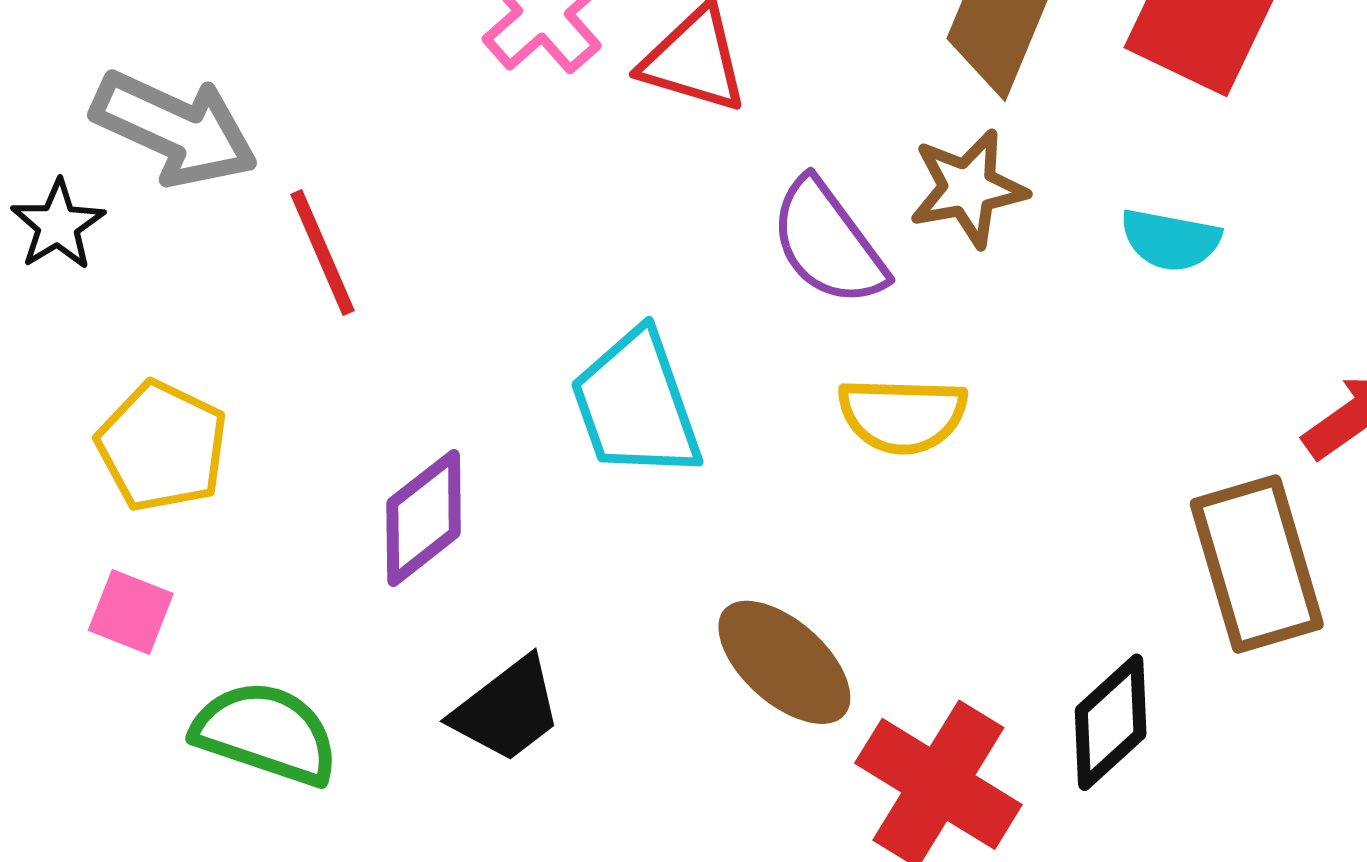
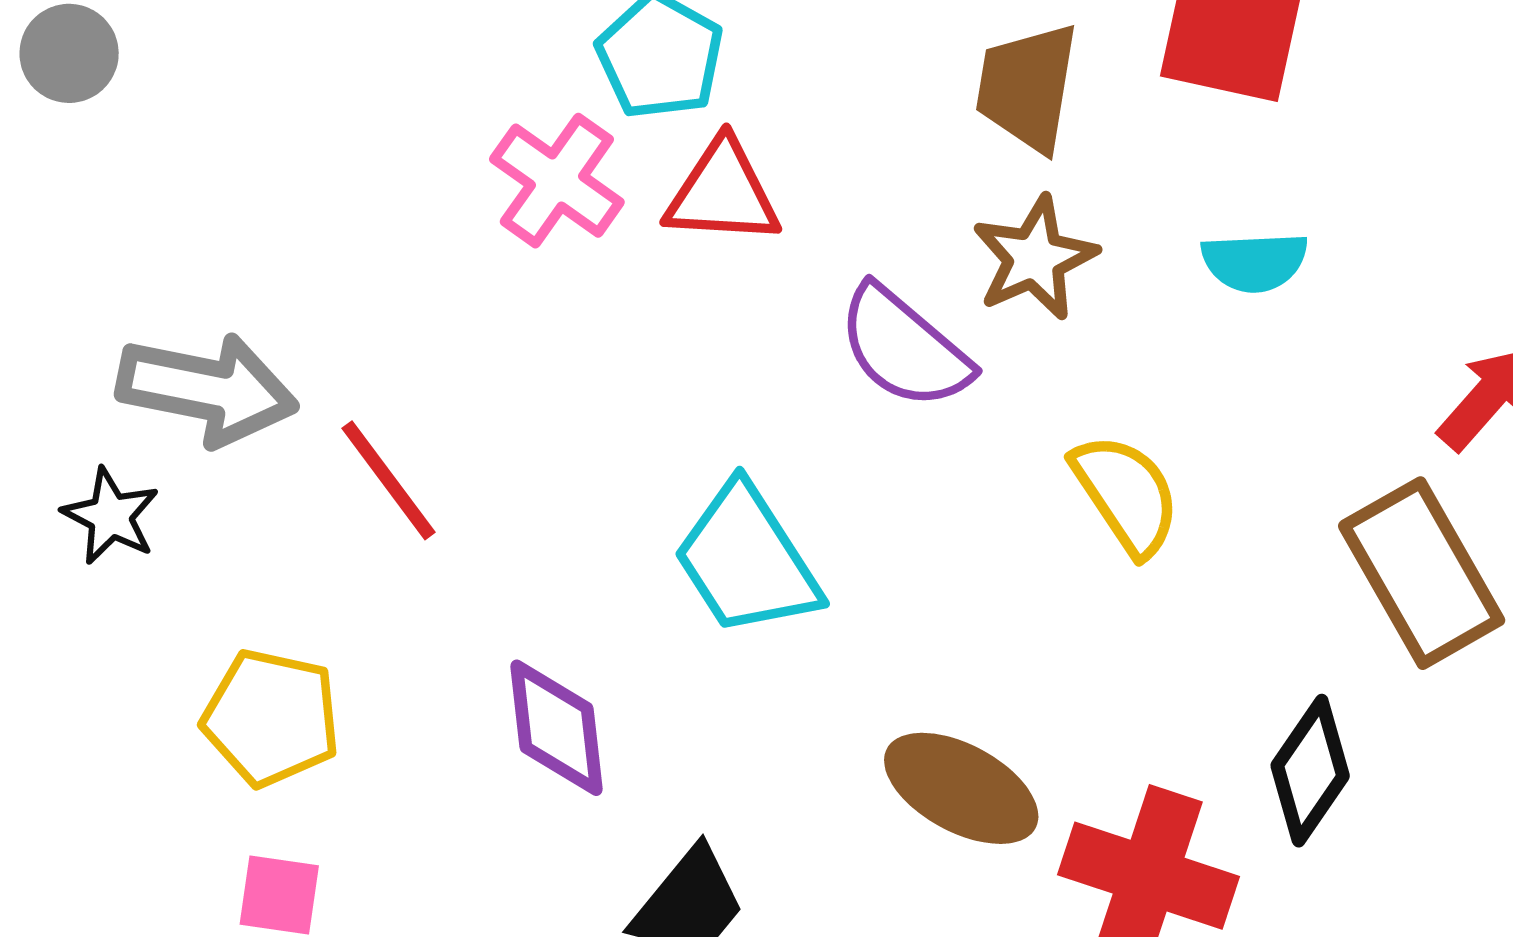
yellow semicircle: (903, 415) -> (1126, 494), moved, turned -112
purple diamond: (424, 518) -> (556, 728), turned -45

